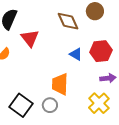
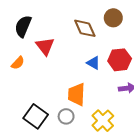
yellow cross: (99, 103) -> (103, 121), moved

